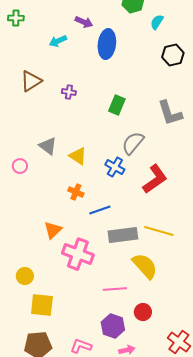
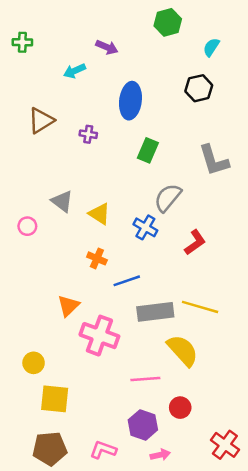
cyan semicircle: (157, 22) -> (211, 47), moved
blue ellipse: (107, 44) -> (130, 101), moved
black hexagon: (173, 55) -> (199, 88), moved
red L-shape: (155, 179) -> (195, 242), size x0.7

